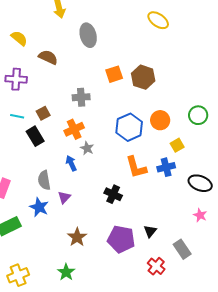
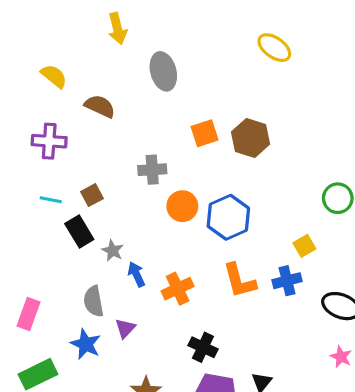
orange circle: (160, 120) -> (182, 206), moved
orange cross: (74, 129) -> (178, 289), moved
gray star: (87, 148) -> (113, 251), moved
black cross: (113, 194) -> (203, 347), moved

